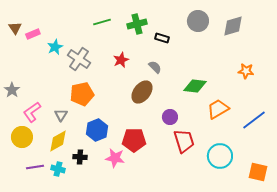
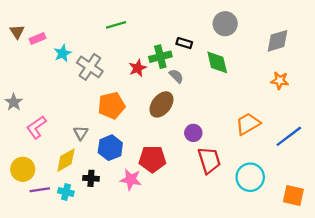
green cross: (137, 24) -> (160, 57), moved
gray diamond: (233, 26) -> (277, 41), moved
green diamond: (195, 86) -> (217, 62), moved, turned 70
orange pentagon: (82, 94) -> (111, 106), moved
gray triangle: (61, 115) -> (81, 133), moved
yellow circle: (22, 137) -> (23, 169), moved

